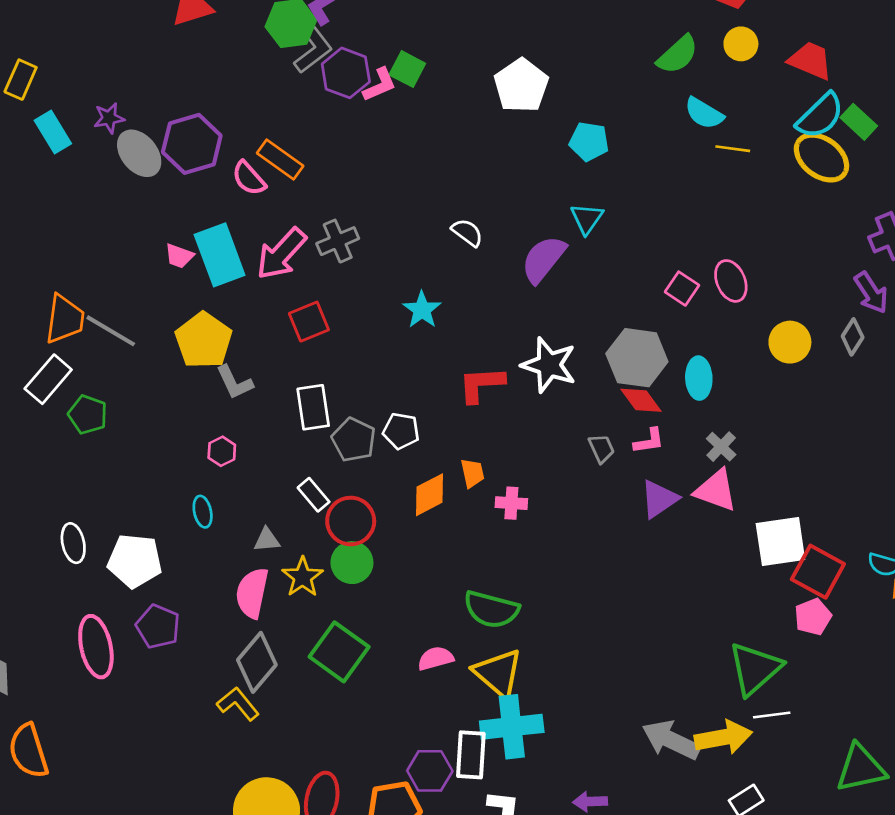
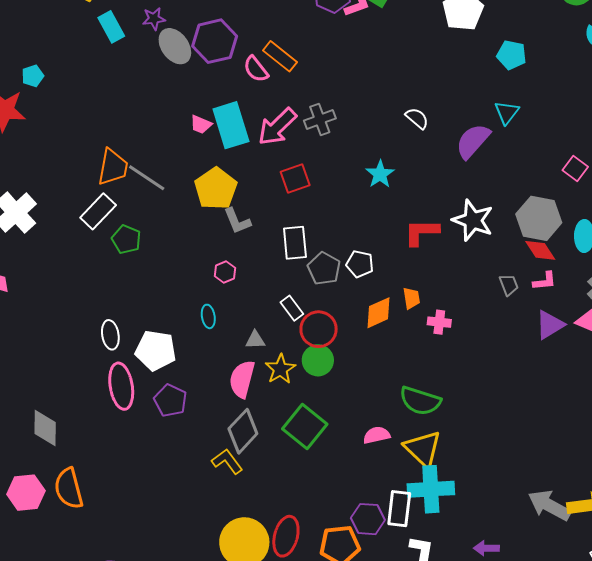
pink ellipse: (96, 647) -> (121, 386), moved

